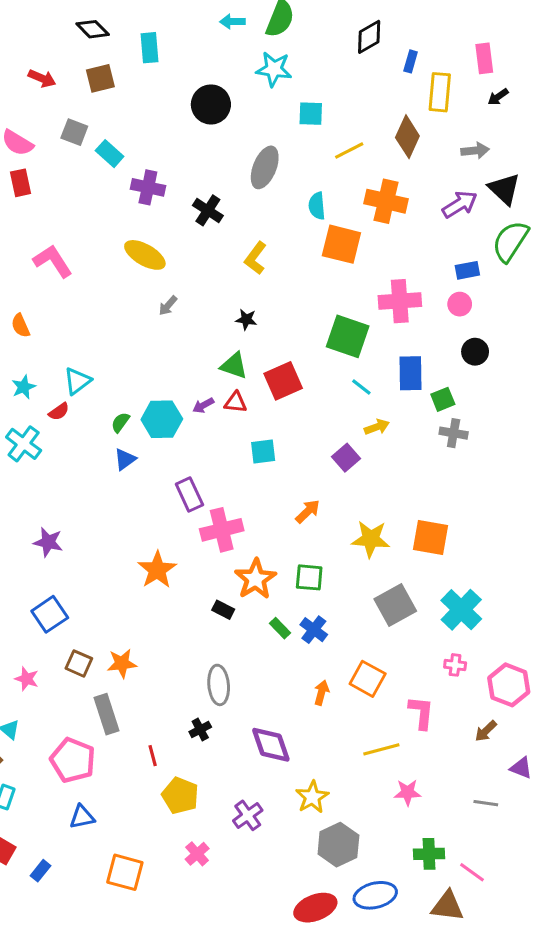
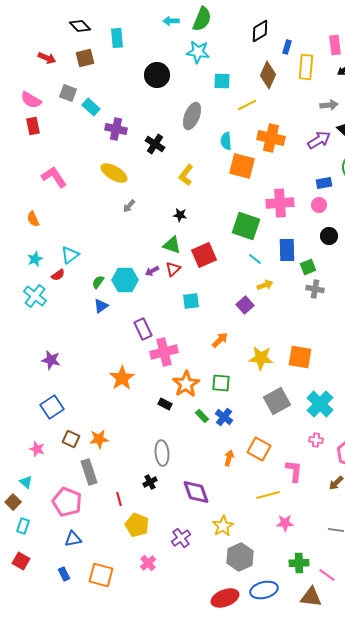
brown diamond: (407, 137) -> (268, 75), moved
red triangle: (235, 402) -> (173, 269), turned -49
blue rectangle: (40, 871) -> (64, 574), moved, turned -64

